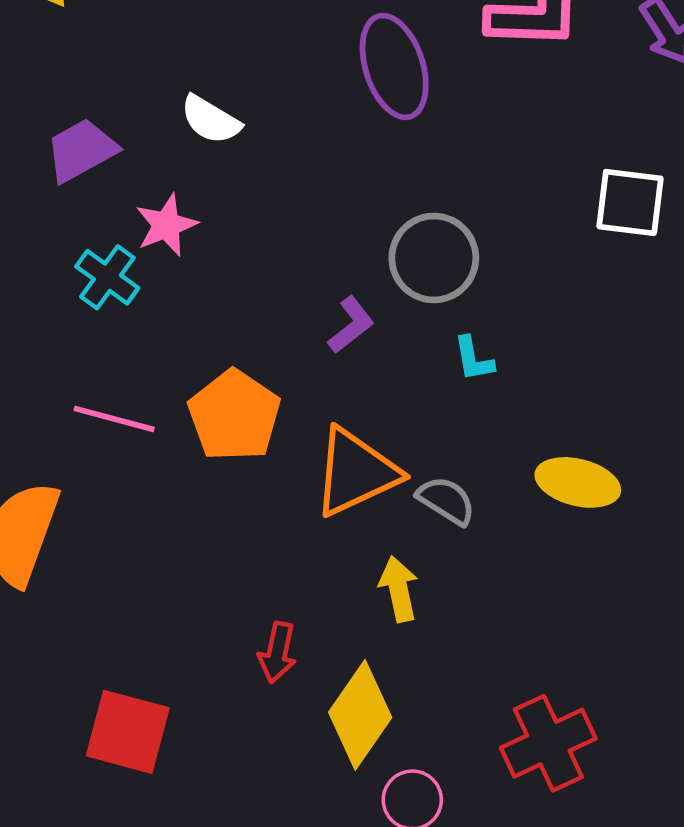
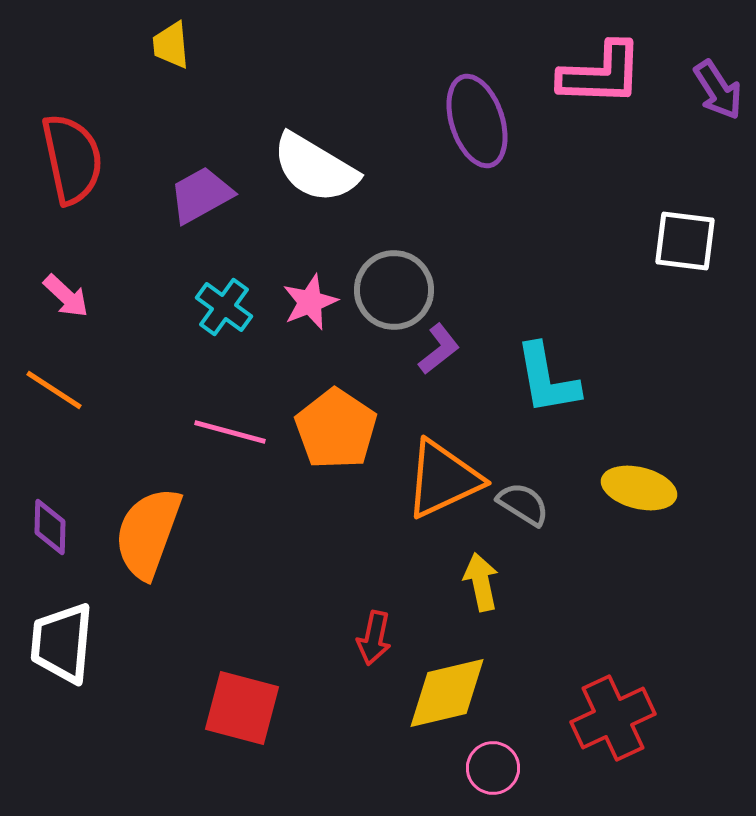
white semicircle: (211, 120) -> (315, 168), size x1.6
pink star: (166, 225) -> (310, 302), moved
gray circle: (434, 258) -> (394, 290), moved
cyan L-shape: (474, 359) -> (547, 379), size x1.8
yellow diamond: (360, 715) -> (447, 693), turned 42

